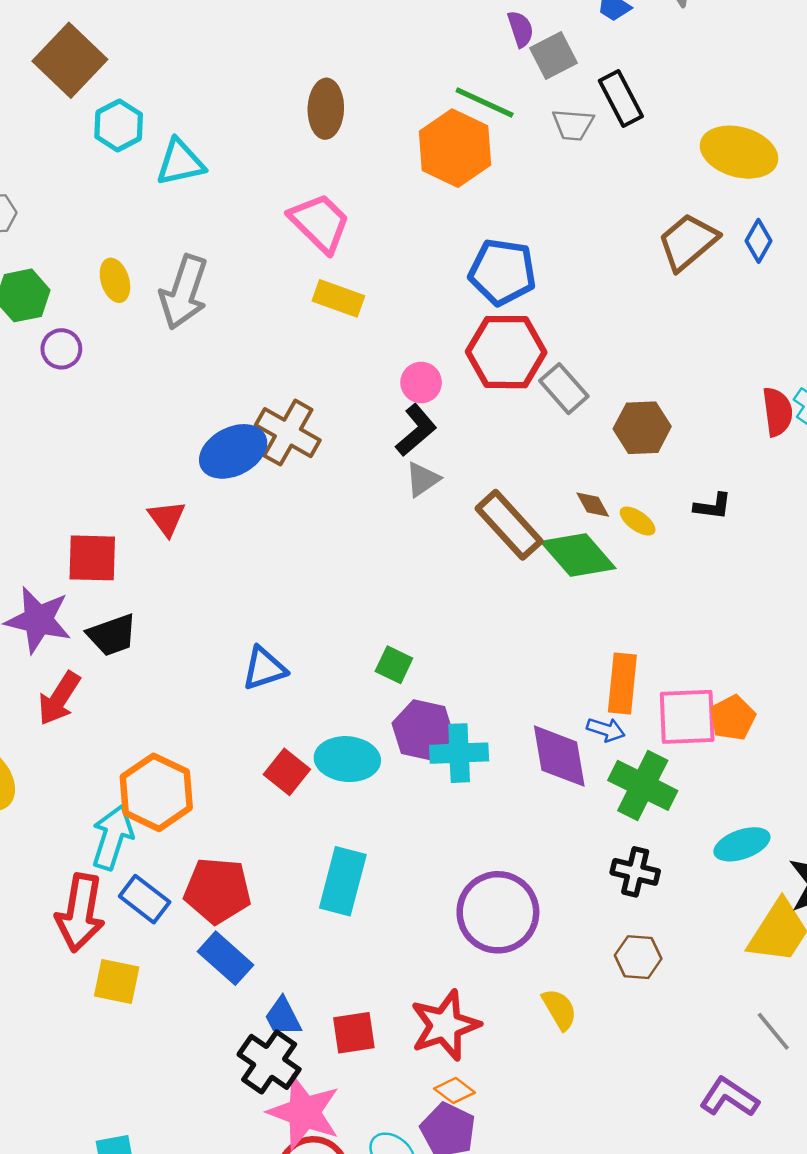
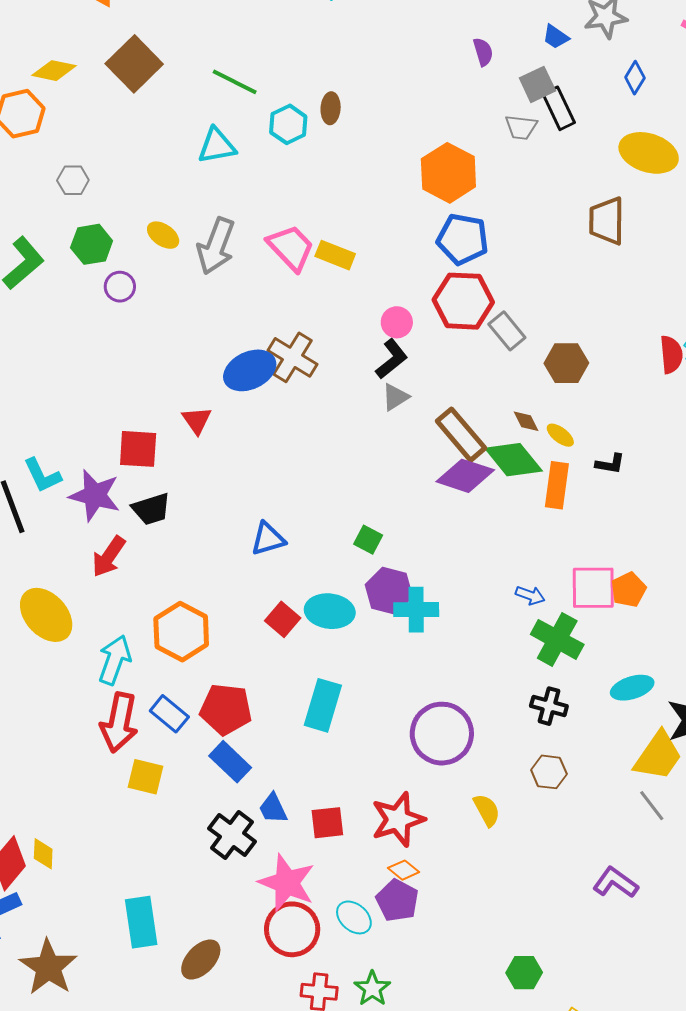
gray square: (553, 56) -> (537, 84), moved
green line: (485, 102) -> (235, 82), moved
brown ellipse: (326, 109) -> (331, 108), size x0.7
cyan hexagon: (119, 125) -> (288, 124), moved
orange hexagon: (455, 148) -> (448, 173), moved
pink trapezoid: (320, 223) -> (291, 248), moved
blue diamond: (759, 241) -> (635, 78), moved
brown trapezoid: (688, 242) -> (607, 221), turned -51
yellow ellipse: (115, 280) -> (163, 235), turned -40
black L-shape: (713, 506) -> (610, 464), moved
orange rectangle: (622, 684) -> (557, 485), moved
purple diamond: (559, 756) -> (465, 476), moved, turned -64
cyan arrow: (112, 837) -> (115, 660), moved
gray line: (773, 1031) -> (652, 806), moved
black cross: (269, 1062) -> (232, 835), moved

